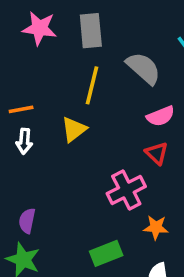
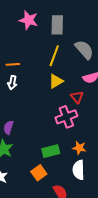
yellow triangle: (74, 129) -> (56, 81), moved
red triangle: (157, 153) -> (77, 97), moved
orange star: (156, 227) -> (79, 148), moved

